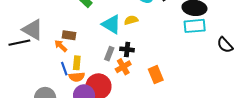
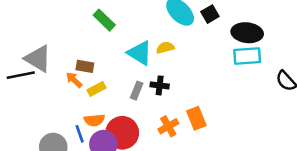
yellow rectangle: (77, 63) -> (96, 89), moved, turned 56
orange cross: (123, 67) -> (168, 126), moved
blue line: (64, 69) -> (80, 134), moved

